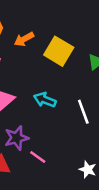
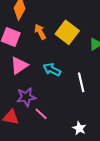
orange arrow: (24, 39) -> (40, 32), moved, turned 84

